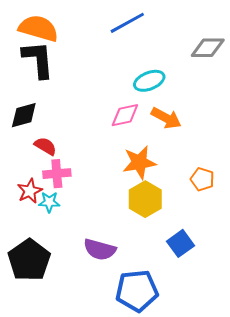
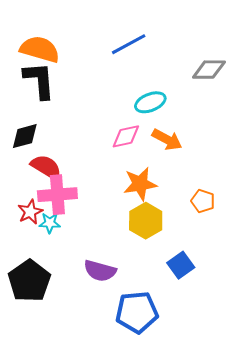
red semicircle: (45, 146) -> (46, 167), size x1.4
pink cross: (57, 174) -> (57, 195), size x1.4

